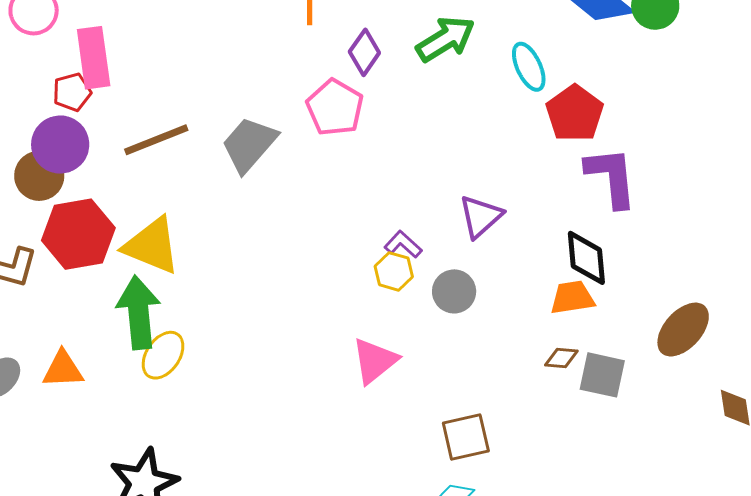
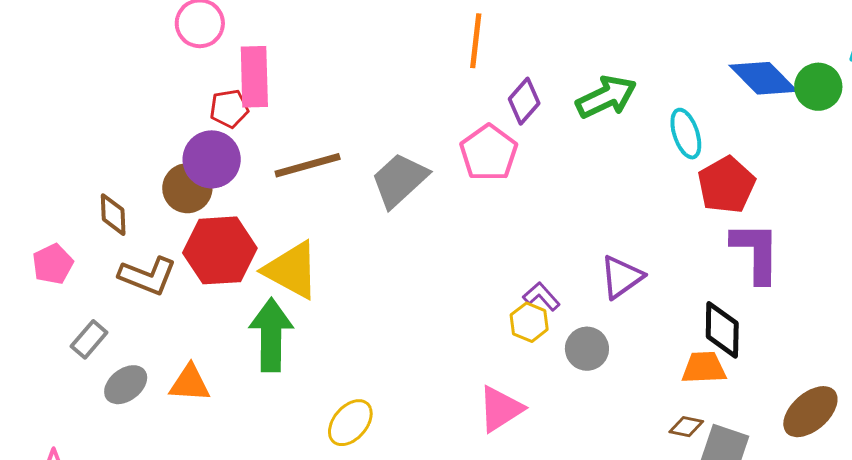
yellow ellipse: (163, 355) -> (350, 423), moved

